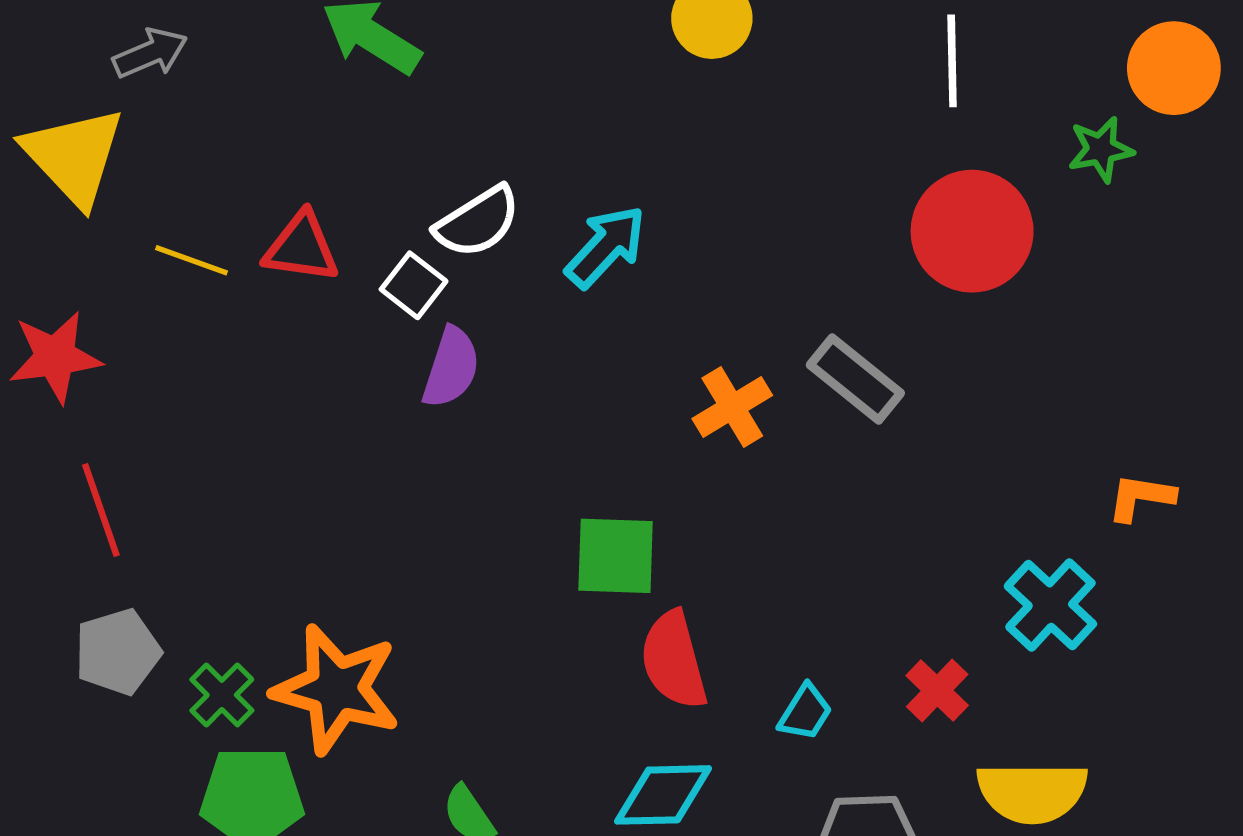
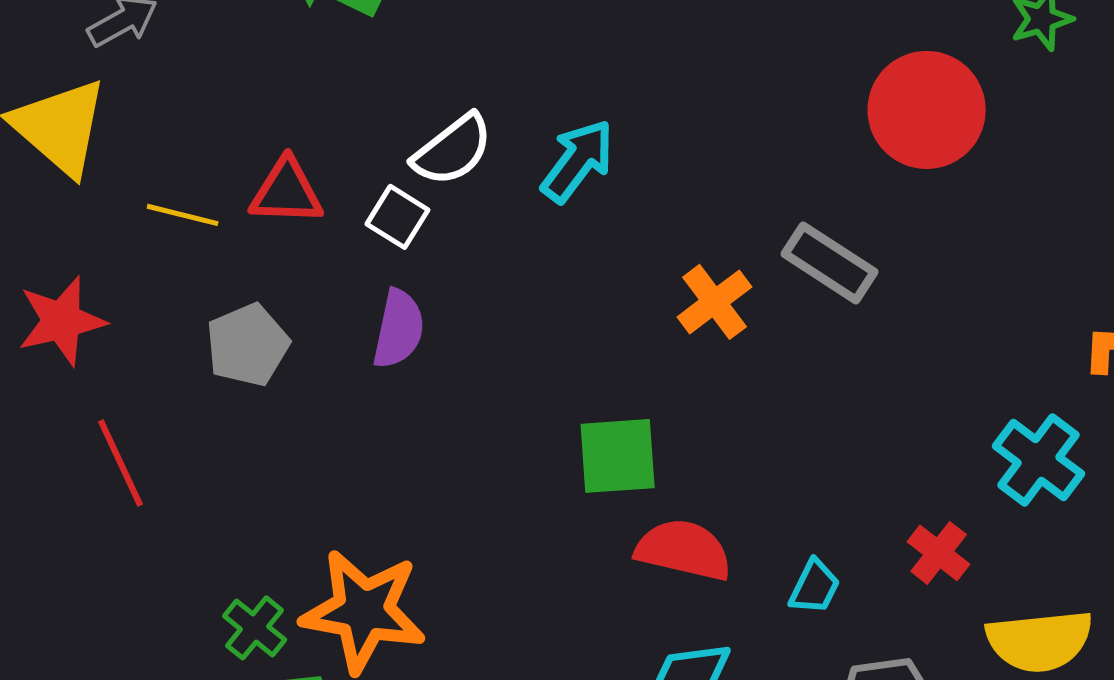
purple semicircle: (451, 368) -> (399, 329), moved
gray pentagon: (118, 652) -> (248, 345), moved
red semicircle: (674, 660) -> (684, 550), turned 124

